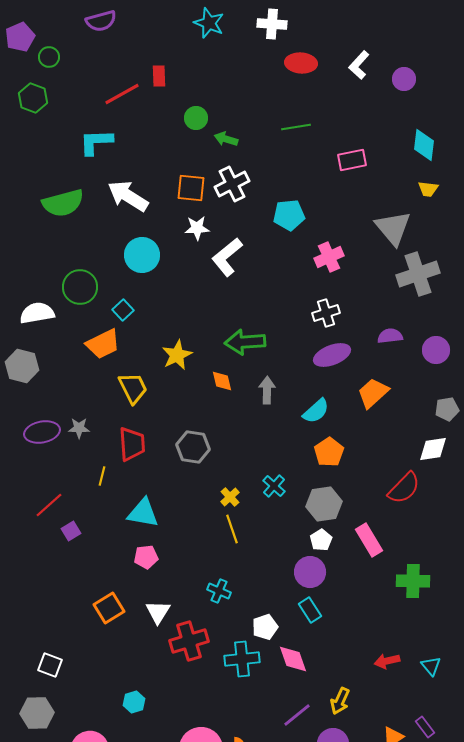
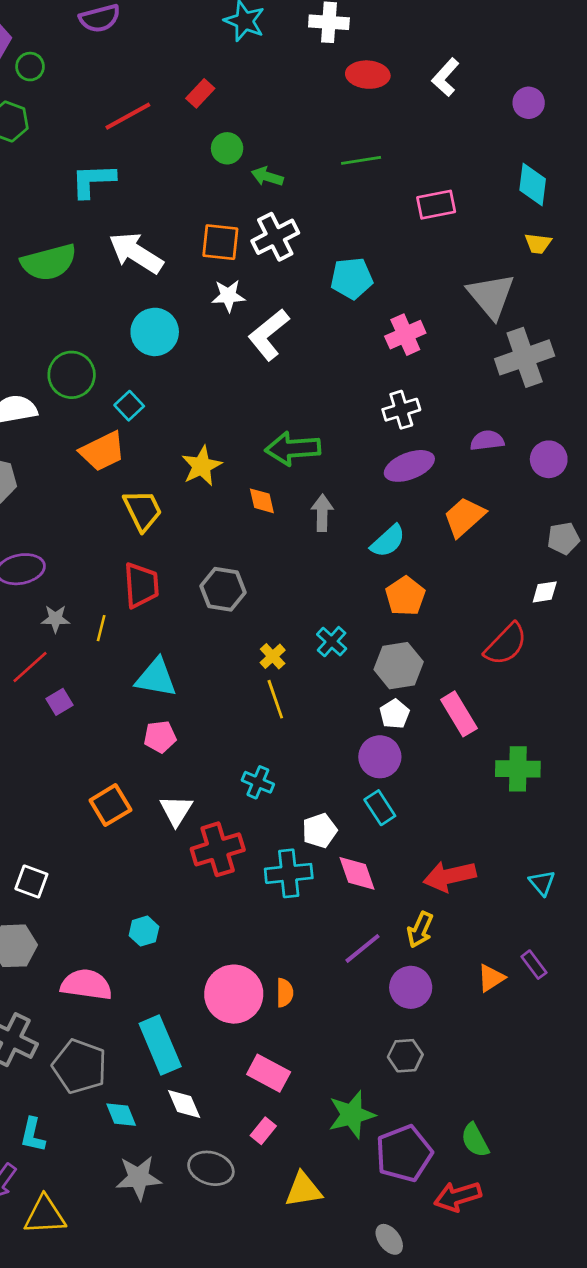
red rectangle: (159, 76) -> (200, 93), moved, turned 45
purple circle: (404, 79) -> (529, 103), moved
gray star: (79, 428) -> (55, 619), moved
white diamond: (433, 449) -> (545, 592), size x0.7
red arrow: (387, 661) -> (450, 876), moved, size x1.5

